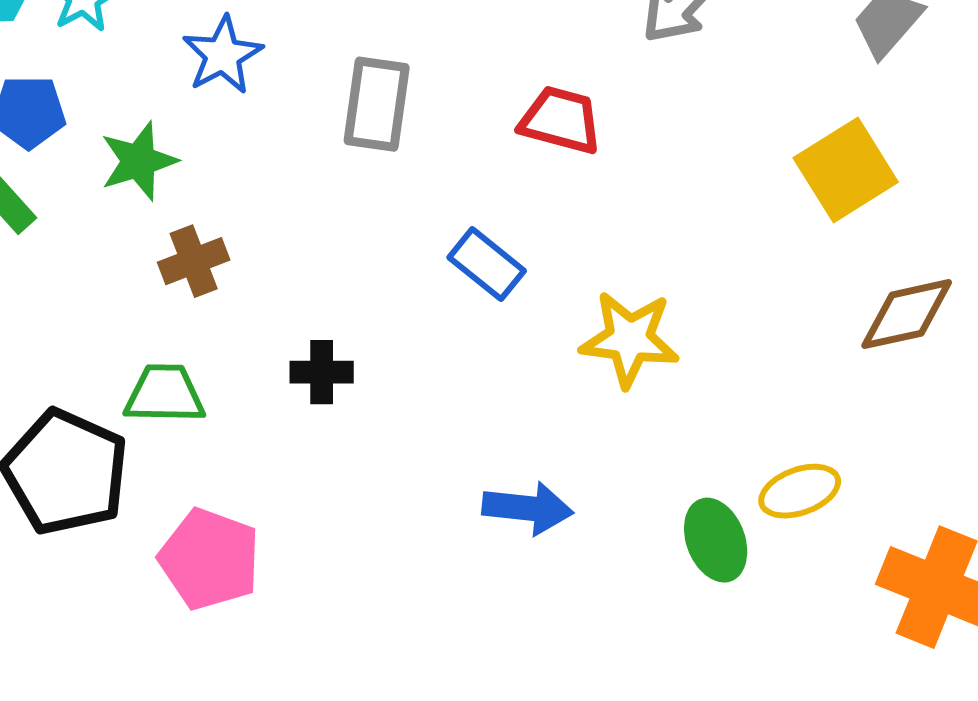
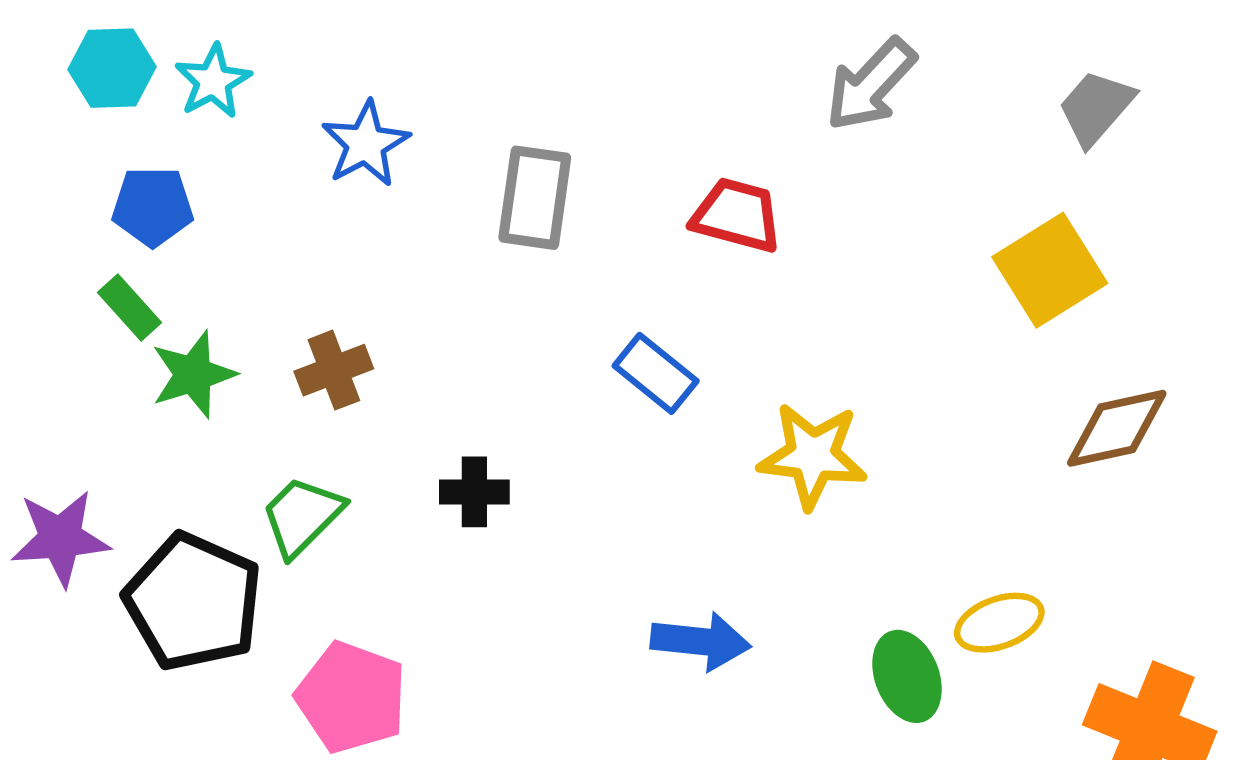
green star: (139, 161) -> (193, 374), moved
green trapezoid: (165, 394) -> (302, 516), turned -46

